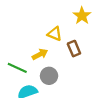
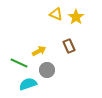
yellow triangle: (55, 34) -> (56, 14), moved

